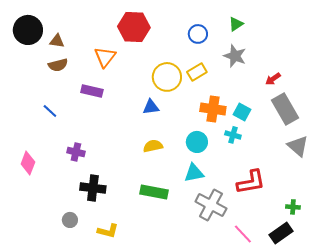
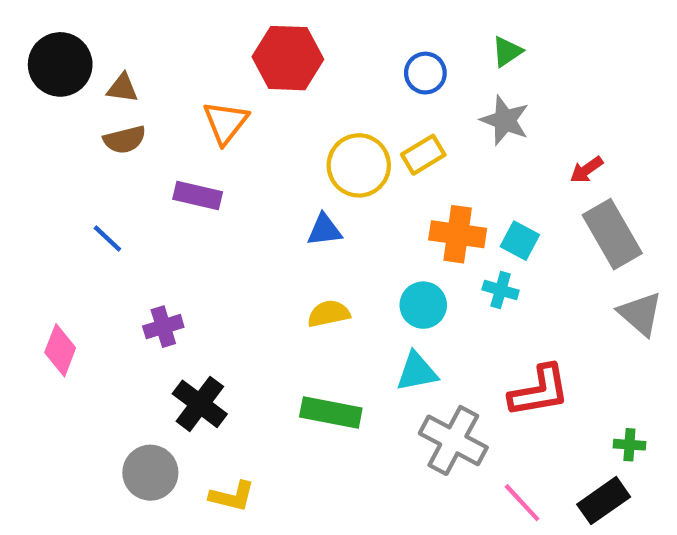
purple cross: (76, 152) -> (163, 327), turned -30
black cross: (93, 188) -> (200, 404), turned 30
gray circle: (70, 220) -> (150, 473), size x1.6

